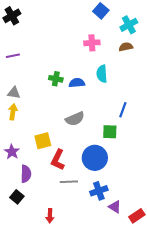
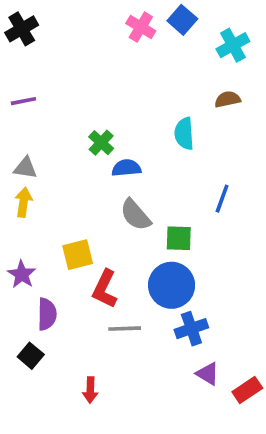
pink cross: (92, 43) -> (141, 27), moved, turned 35
brown semicircle: (126, 47) -> (227, 99), moved
green cross: (56, 79) -> (101, 143), turned 32
blue semicircle: (77, 83) -> (126, 168), moved
gray semicircle: (75, 119) -> (135, 215), turned 72
green square: (110, 132) -> (179, 238), moved
blue cross: (99, 191) -> (191, 329), moved

